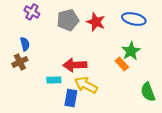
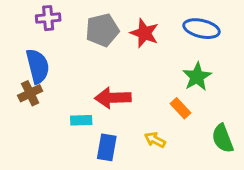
purple cross: (32, 12) -> (48, 18), turned -35
blue semicircle: (25, 44) -> (38, 66), size x1.6
orange rectangle: (122, 64) -> (180, 108), moved
yellow arrow: (86, 85) -> (155, 140), moved, size x0.6

